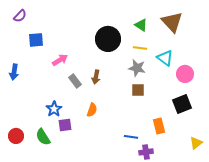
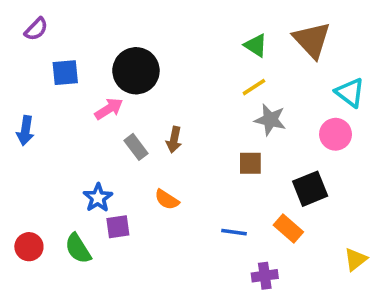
black circle: (108, 39) -> (136, 71), moved
yellow line: (140, 48) -> (254, 87), turned -40
cyan triangle: (165, 58) -> (350, 93), moved
gray star: (137, 68) -> (270, 120), moved
black square: (182, 104) -> (310, 189), moved
orange semicircle: (92, 110) -> (167, 200), turned 104
orange rectangle: (159, 126) -> (288, 229), turned -35
blue line: (131, 137) -> (234, 232), moved

